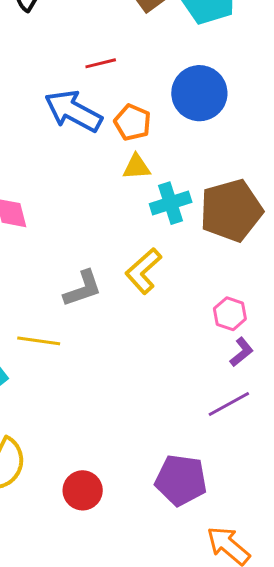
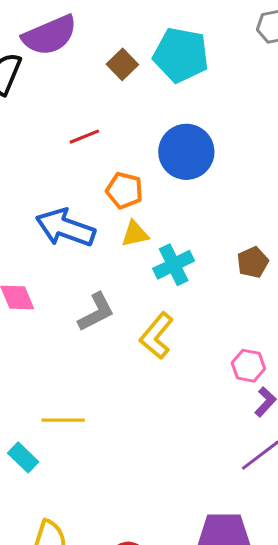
blue arrow: (73, 111) -> (65, 228), moved
brown pentagon: (231, 210) -> (253, 262), moved, size x0.5
gray L-shape: (83, 289) -> (96, 312), moved

